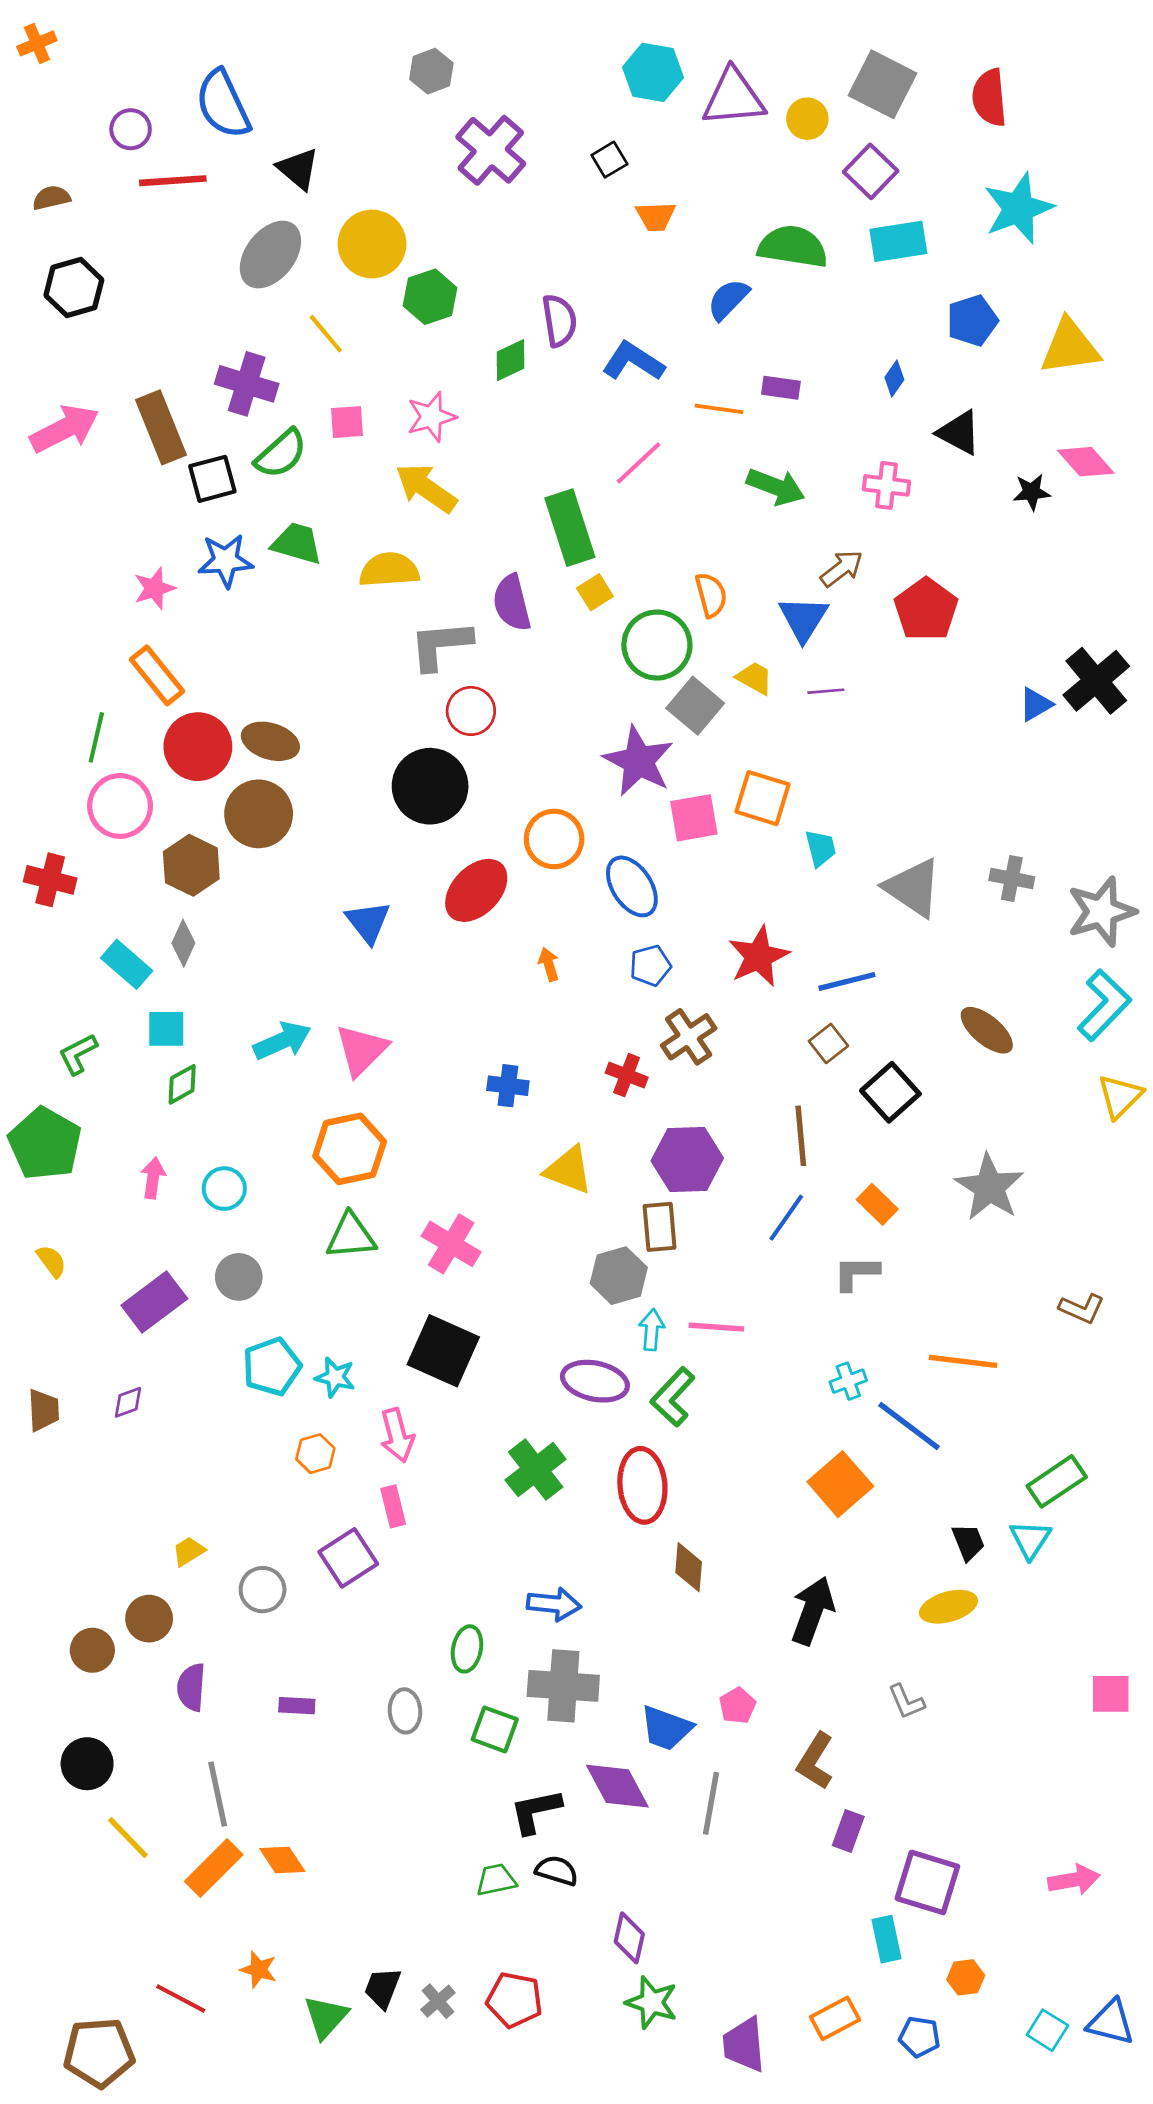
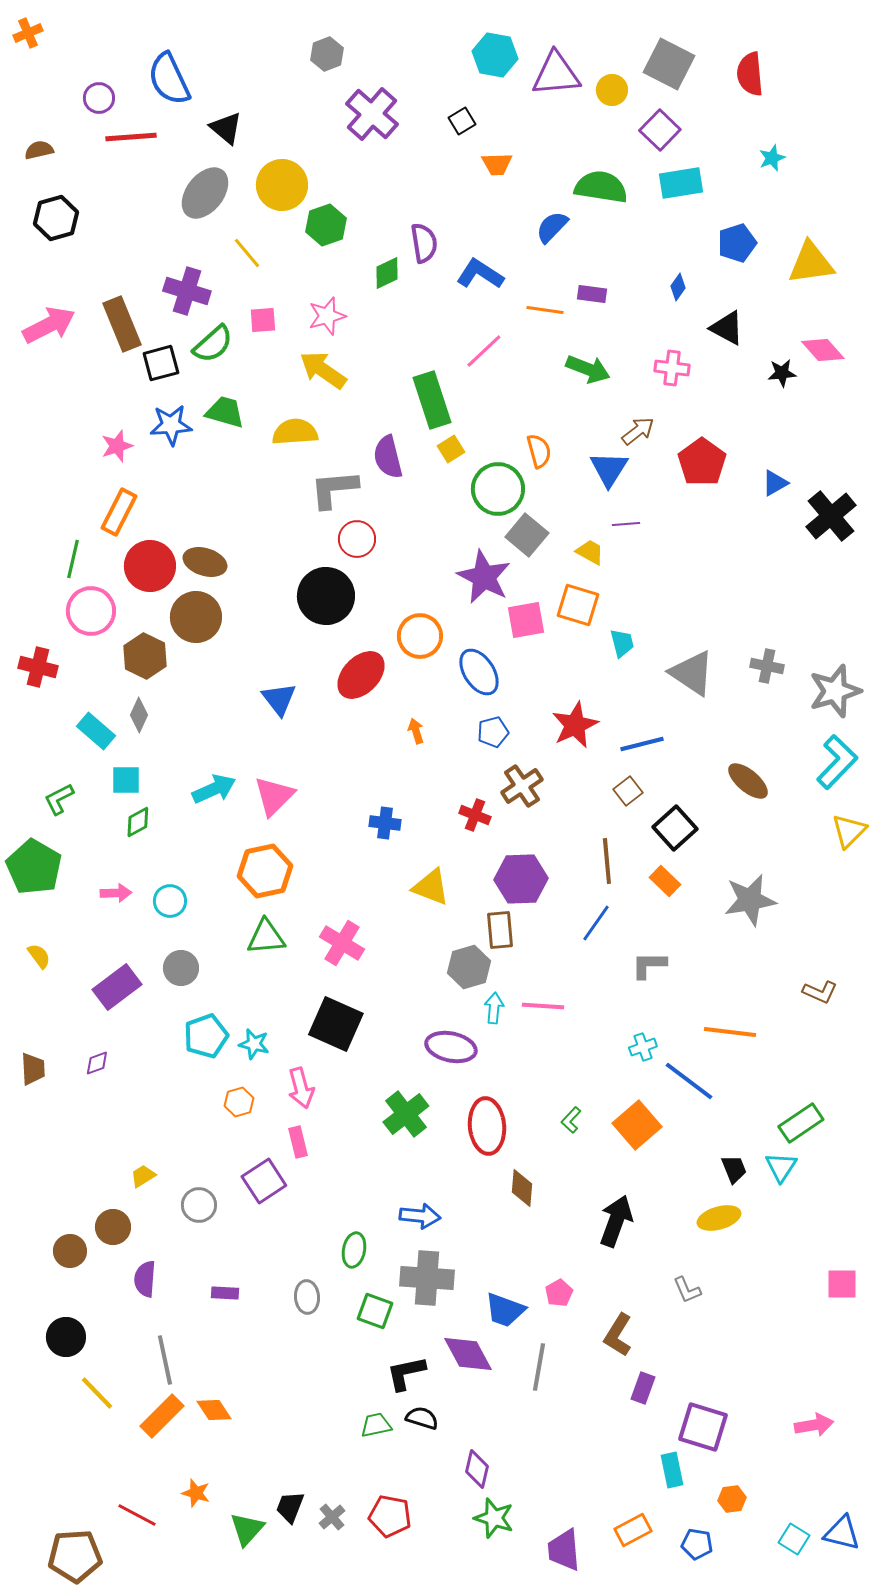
cyan star: (1018, 208) -> (772, 158), size x0.5
orange rectangle: (157, 675) -> (119, 512), turned 66
yellow trapezoid: (755, 678) -> (590, 552), moved
blue triangle: (1036, 704) -> (775, 483), moved
pink arrow: (153, 1178) -> (116, 893), turned 80
gray star: (989, 1187) -> (750, 900), turned 30
orange rectangle: (877, 1204) -> (665, 881), moved
green L-shape: (673, 1397) -> (571, 1120), moved, size x0.6

